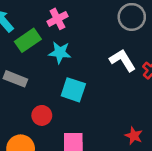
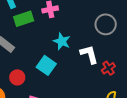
cyan star: (60, 53) -> (62, 41), moved

